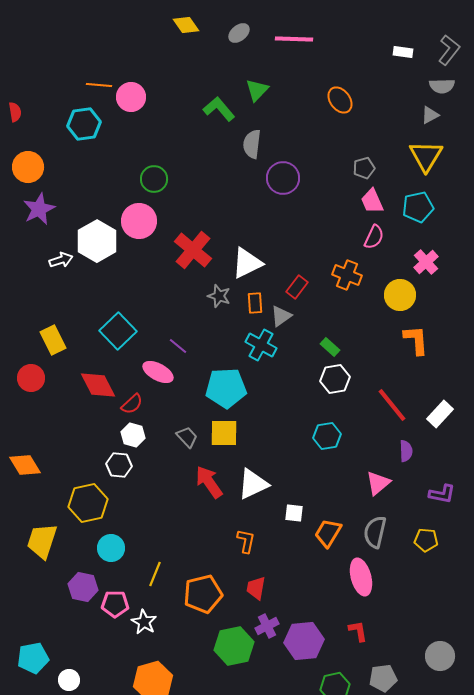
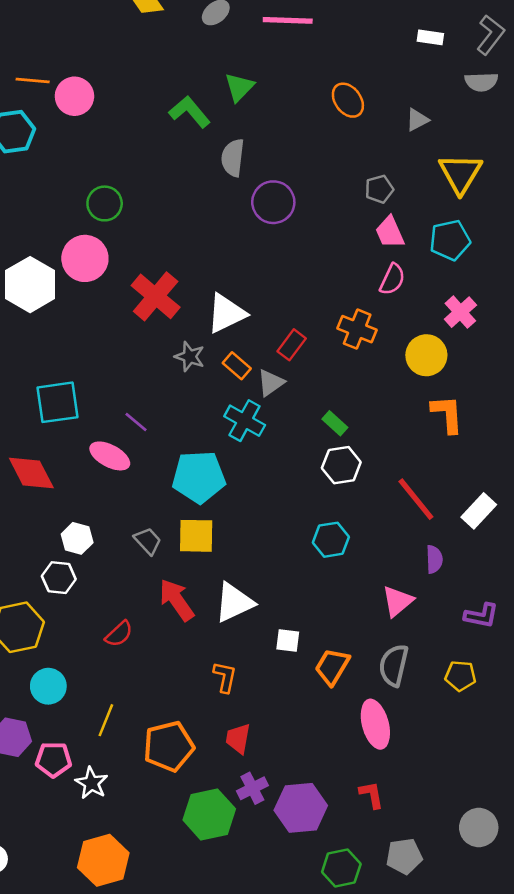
gray triangle: (430, 115) -> (417, 120), moved
orange rectangle: (255, 303) -> (237, 366), turned -45
cyan square: (118, 331) -> (57, 402), turned 36
red semicircle: (132, 404) -> (119, 634), moved

